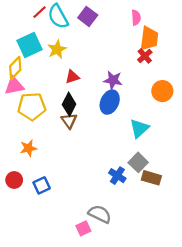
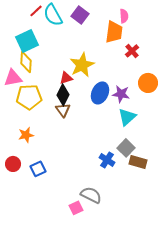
orange trapezoid: (149, 38) -> (114, 32), moved
yellow star: (57, 49) -> (82, 65), moved, size x1.4
yellow diamond: (15, 68) -> (26, 62), moved, turned -40
red triangle: (72, 77) -> (66, 78), moved
purple star: (113, 80) -> (121, 94), moved

